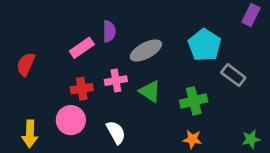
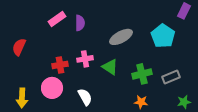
cyan pentagon: (205, 45) -> (163, 36), moved
pink rectangle: (82, 48) -> (57, 19), moved
gray ellipse: (146, 51) -> (121, 37), moved
gray rectangle: (233, 75) -> (171, 77), moved, turned -60

